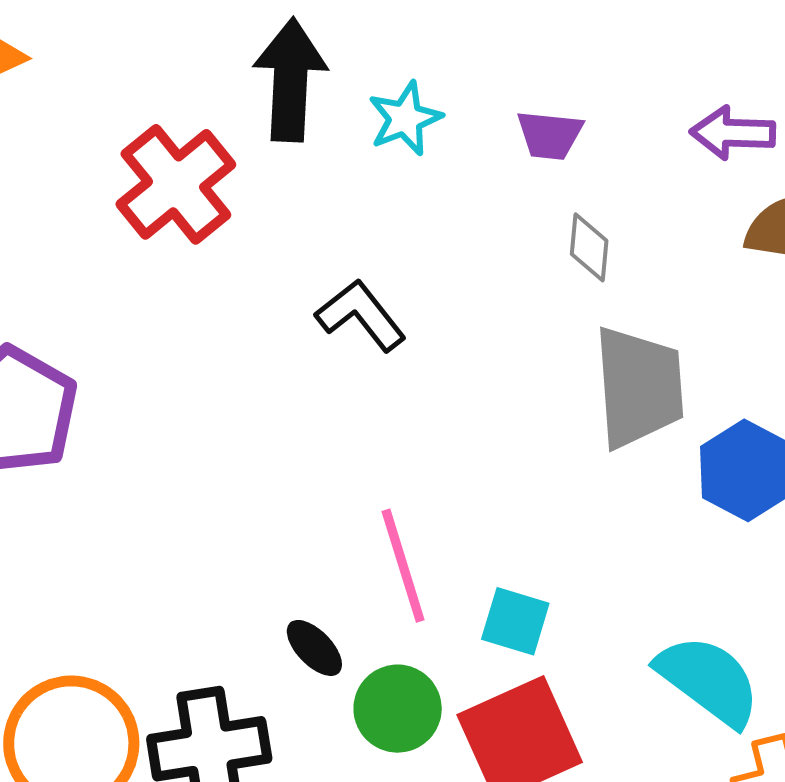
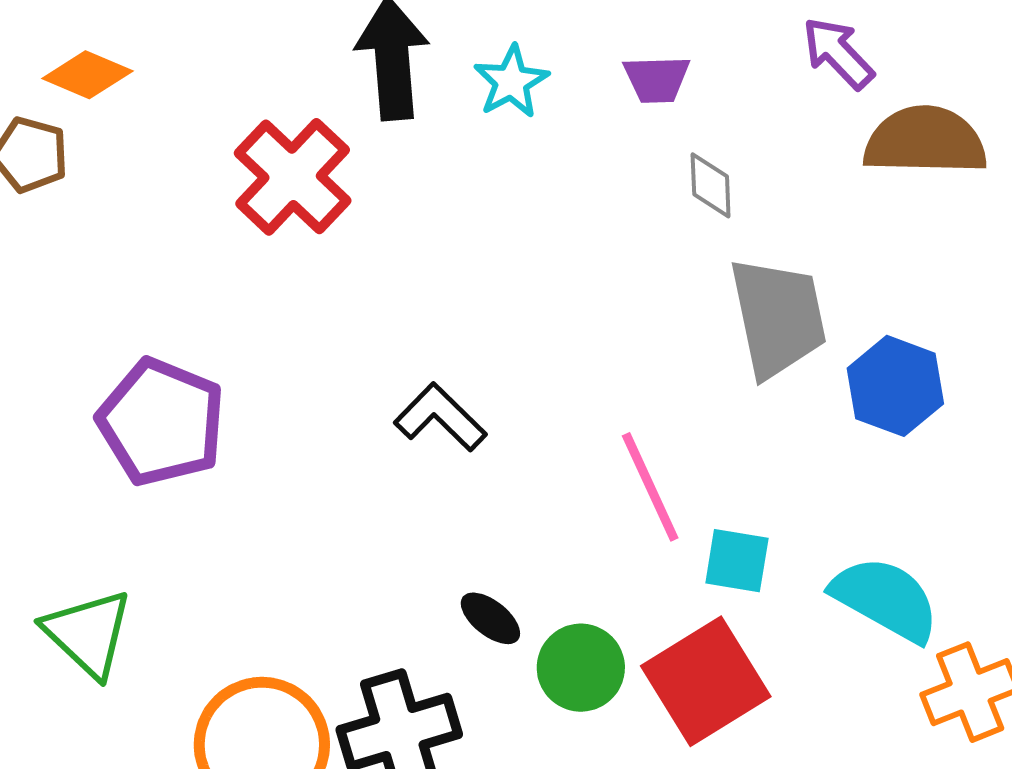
purple arrow: (733, 133) -> (838, 53), turned 52
black L-shape: (361, 315) -> (440, 417), moved
pink line: (403, 566) -> (650, 487), moved
cyan square: (515, 621) -> (737, 561), moved

